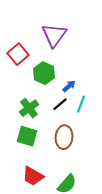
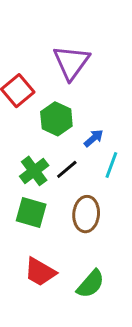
black line: (60, 104) -> (67, 169), moved

